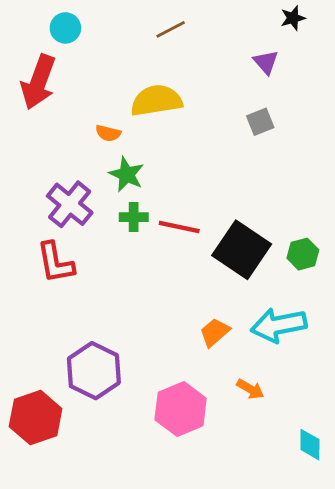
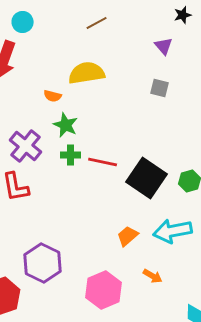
gray square: (260, 122) -> (160, 88), turned 36

